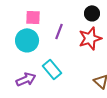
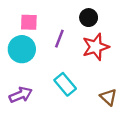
black circle: (92, 13) -> (89, 18), moved
cyan rectangle: (52, 69) -> (65, 84), moved

